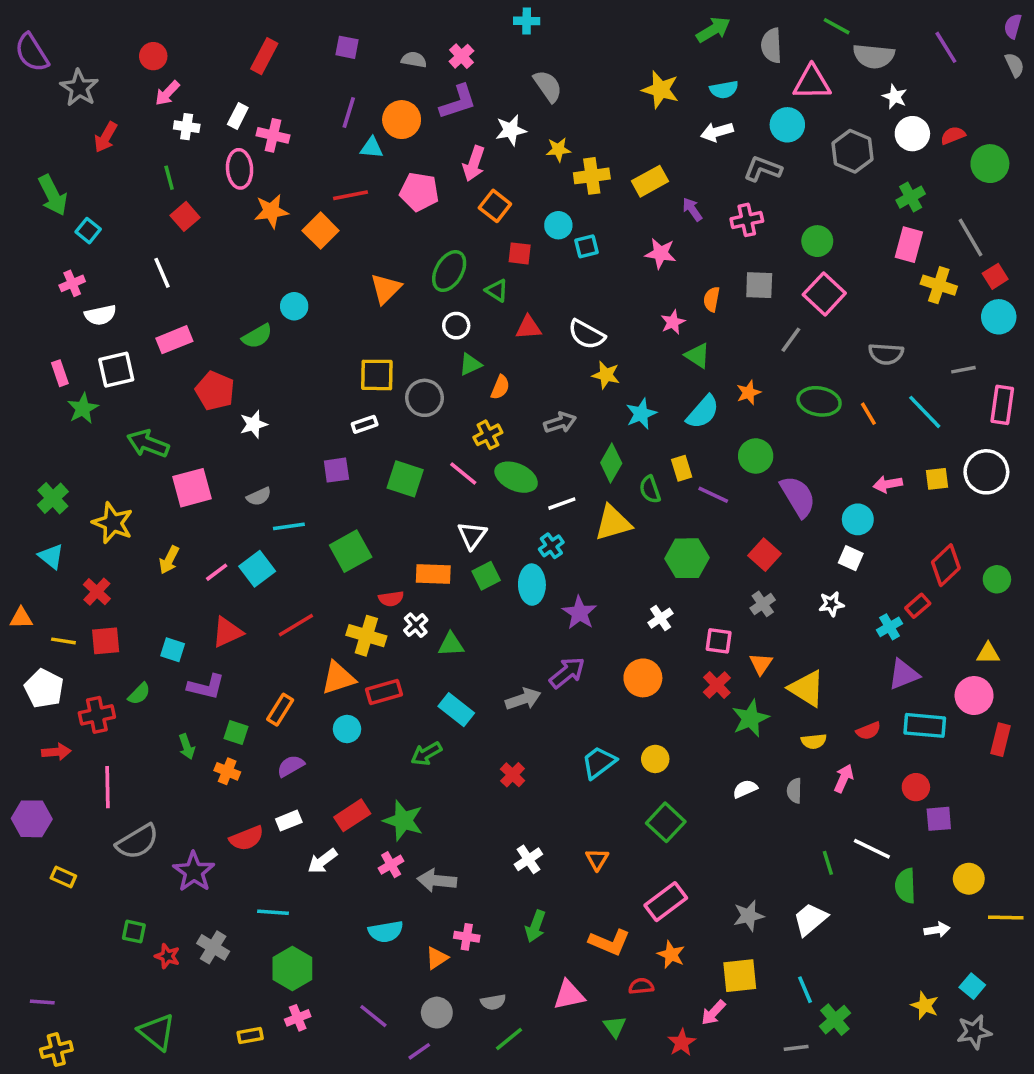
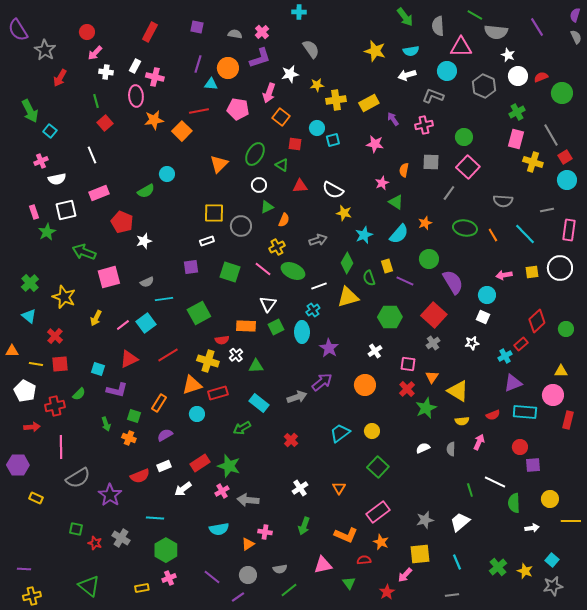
green arrow: (713, 30) -> (405, 17), turned 84
red square: (764, 555) -> (434, 315), size x1.4
green cross: (835, 1020) -> (498, 567), moved

